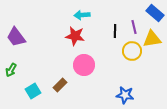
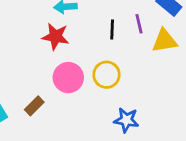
yellow circle: (132, 51) -> (107, 75), moved

